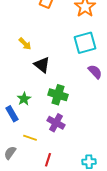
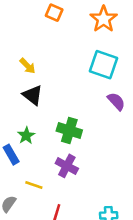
cyan square: (85, 43) -> (104, 65), turned 35
black triangle: (42, 65) -> (33, 95), moved

